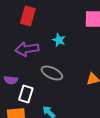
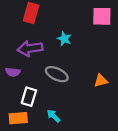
purple semicircle: (11, 80) -> (13, 72), moved

